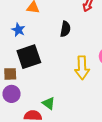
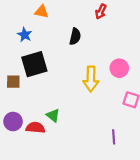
purple circle: (12, 94) -> (13, 122), moved

